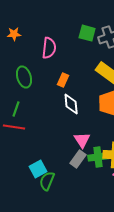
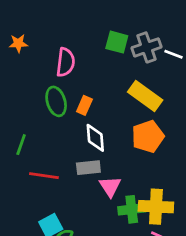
green ellipse: (24, 77) -> (56, 101), moved
red line: (14, 127) -> (44, 176), moved
gray rectangle: (78, 159) -> (88, 168), moved, turned 48

